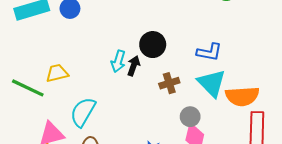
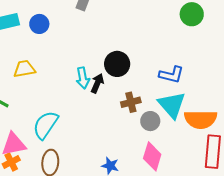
cyan arrow: (118, 61) -> (83, 78), turned -30
yellow trapezoid: (57, 73) -> (24, 69), moved
gray circle: (190, 117) -> (150, 121), moved

